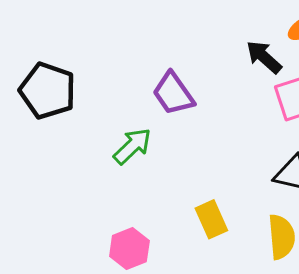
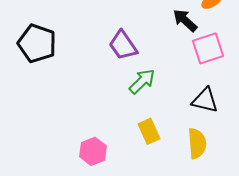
green arrow: (132, 146) -> (142, 81), moved

